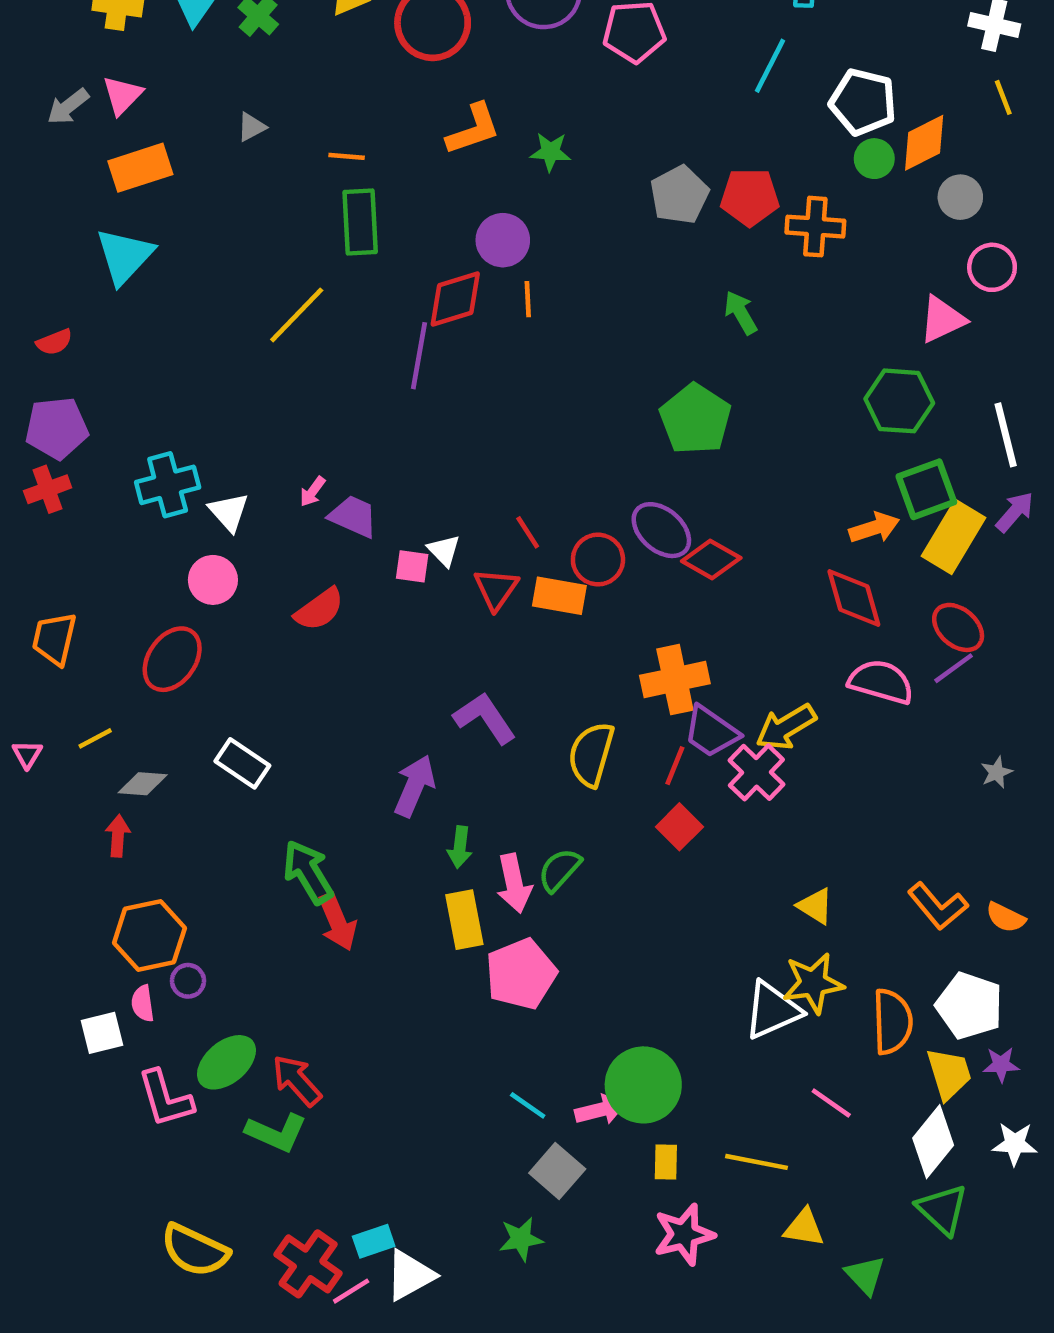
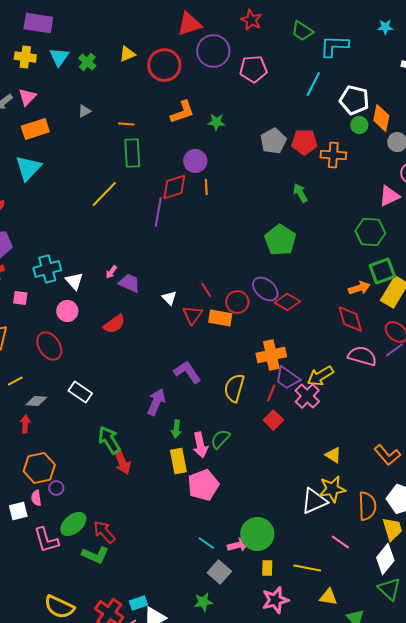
orange diamond: (924, 143) -> (381, 118), turned -52
pink square: (412, 566) -> (20, 298), moved
red ellipse: (172, 659) -> (49, 346), turned -68

